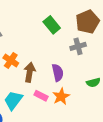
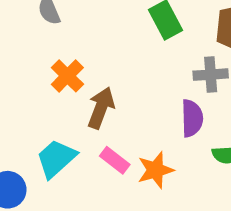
purple semicircle: (58, 73) -> (192, 118), moved

